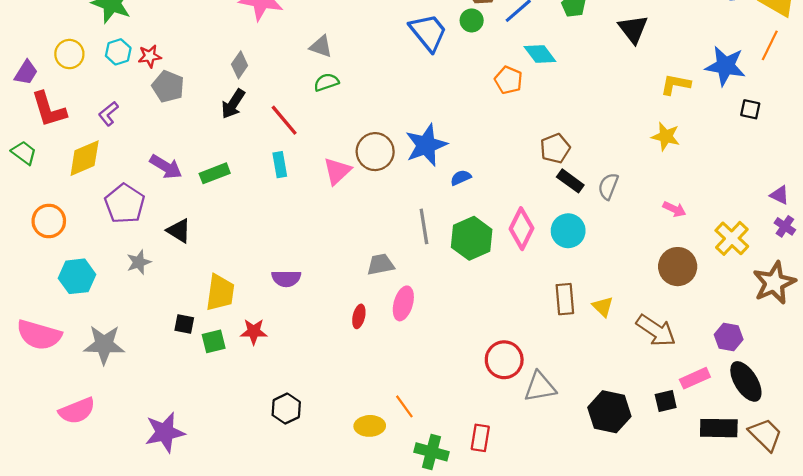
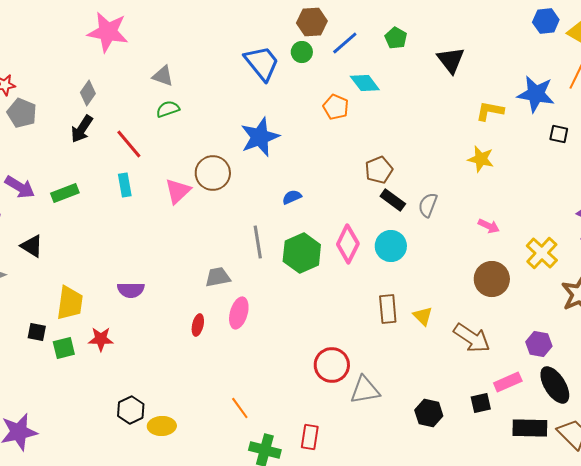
blue star: (426, 145) -> (260, 137), moved
black hexagon: (609, 412) -> (429, 413), size x0.7
yellow ellipse: (370, 426) -> (162, 426), moved

